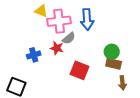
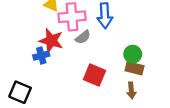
red star: (57, 48) -> (51, 41), moved, size x1.5
brown arrow: (122, 83) -> (131, 90), moved

